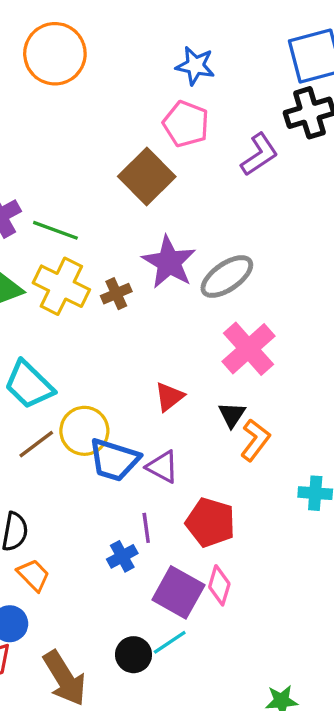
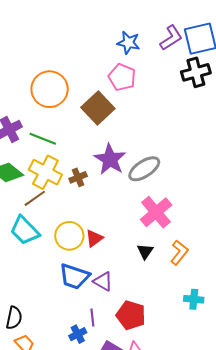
orange circle: (55, 54) -> (50, 89), moved
purple L-shape: (259, 154) -> (171, 38), moved
red triangle: (169, 397) -> (94, 238), moved
yellow circle: (84, 431) -> (69, 236), moved
orange L-shape: (255, 440) -> (179, 253), moved
brown line: (36, 444) -> (35, 198), moved

